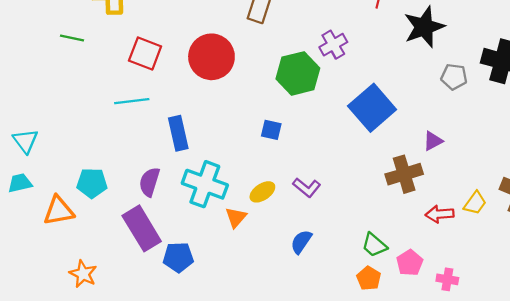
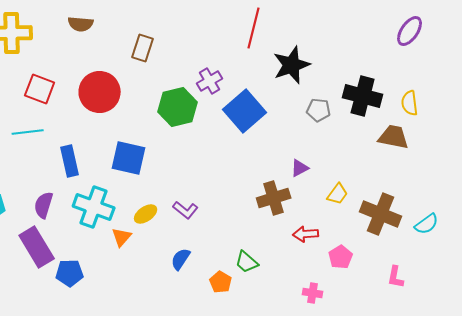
blue square: (372, 108) -> (245, 111), moved
blue square: (271, 130) -> (129, 158), moved, size x1.8
yellow trapezoid: (475, 203) -> (338, 194), moved
pink pentagon: (410, 263) -> (341, 257), moved
orange pentagon: (369, 278) -> (221, 282), moved

